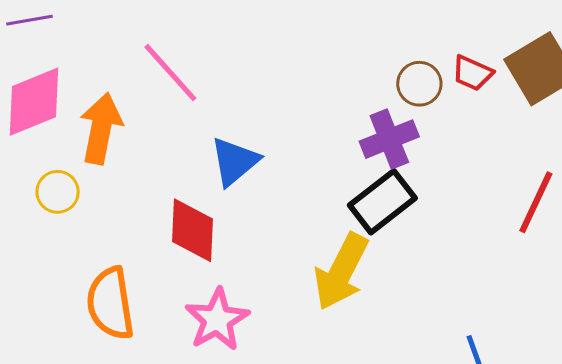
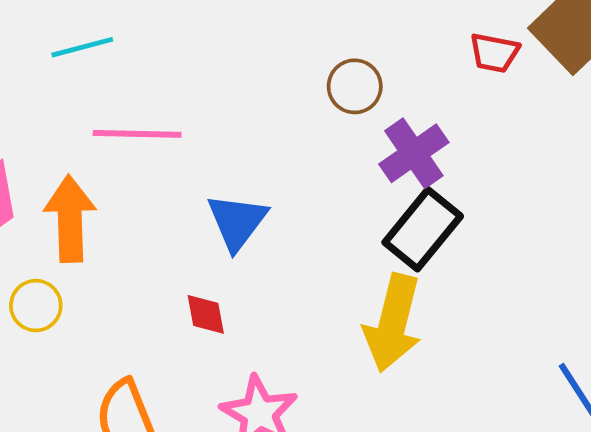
pink line: (170, 73) -> (137, 134), turned -34
brown circle: (419, 84) -> (355, 86), moved
red diamond: (192, 230) -> (206, 314), size x0.6

